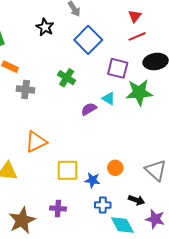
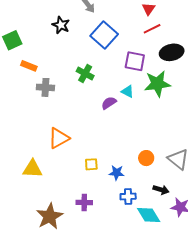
orange circle: (115, 168) -> (146, 158), moved
yellow square: (67, 170) -> (91, 164), size x0.6

